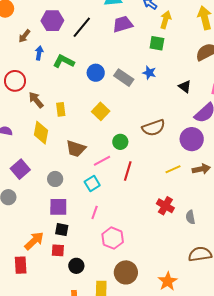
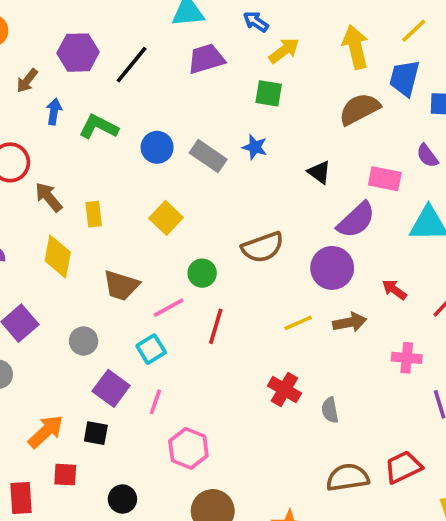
yellow arrow: (166, 20) -> (284, 50), turned 36
purple square: (58, 207) -> (111, 388), moved, turned 36
orange arrow: (34, 241) -> (46, 432), moved
red square: (58, 250) -> (65, 475), moved

